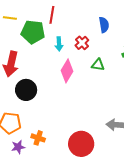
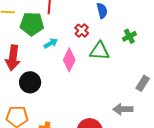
cyan arrow: (59, 44) -> (51, 43), moved, turned -112
green triangle: (98, 65) -> (100, 51), size x1.5

